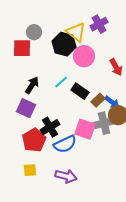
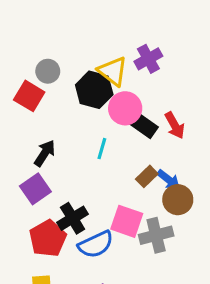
red square: (22, 48) -> (29, 96), turned 30
cyan line: (61, 82) -> (102, 149), moved, turned -32
black rectangle: (80, 91) -> (144, 125), moved
purple square: (26, 108) -> (35, 189), turned 30
gray cross: (104, 123) -> (156, 235), moved

